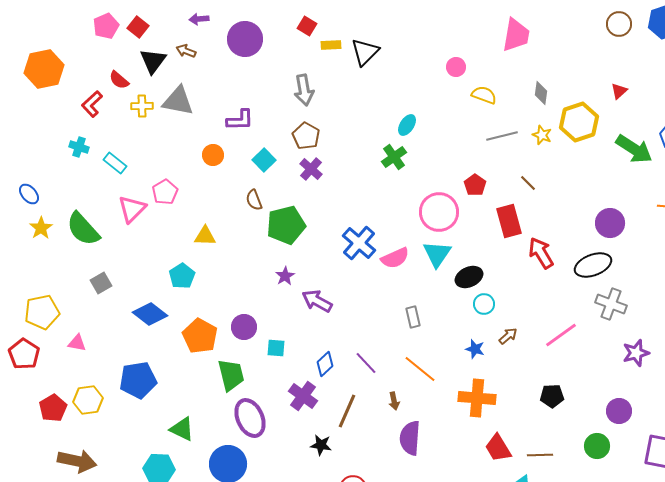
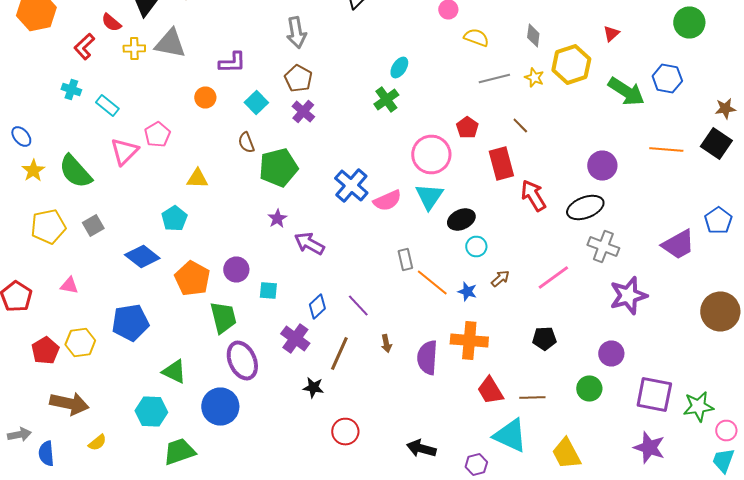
yellow pentagon: (42, 312) -> (48, 226), moved
purple star: (636, 353) -> (628, 296), size x1.4
orange line: (420, 369) -> (432, 282), moved
purple semicircle: (410, 438) -> (427, 358), moved

